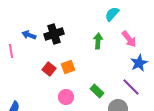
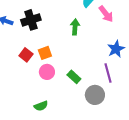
pink arrow: (129, 39) -> (106, 14), moved
purple line: (131, 87) -> (108, 73), turned 30
pink circle: (66, 97) -> (47, 72), moved

